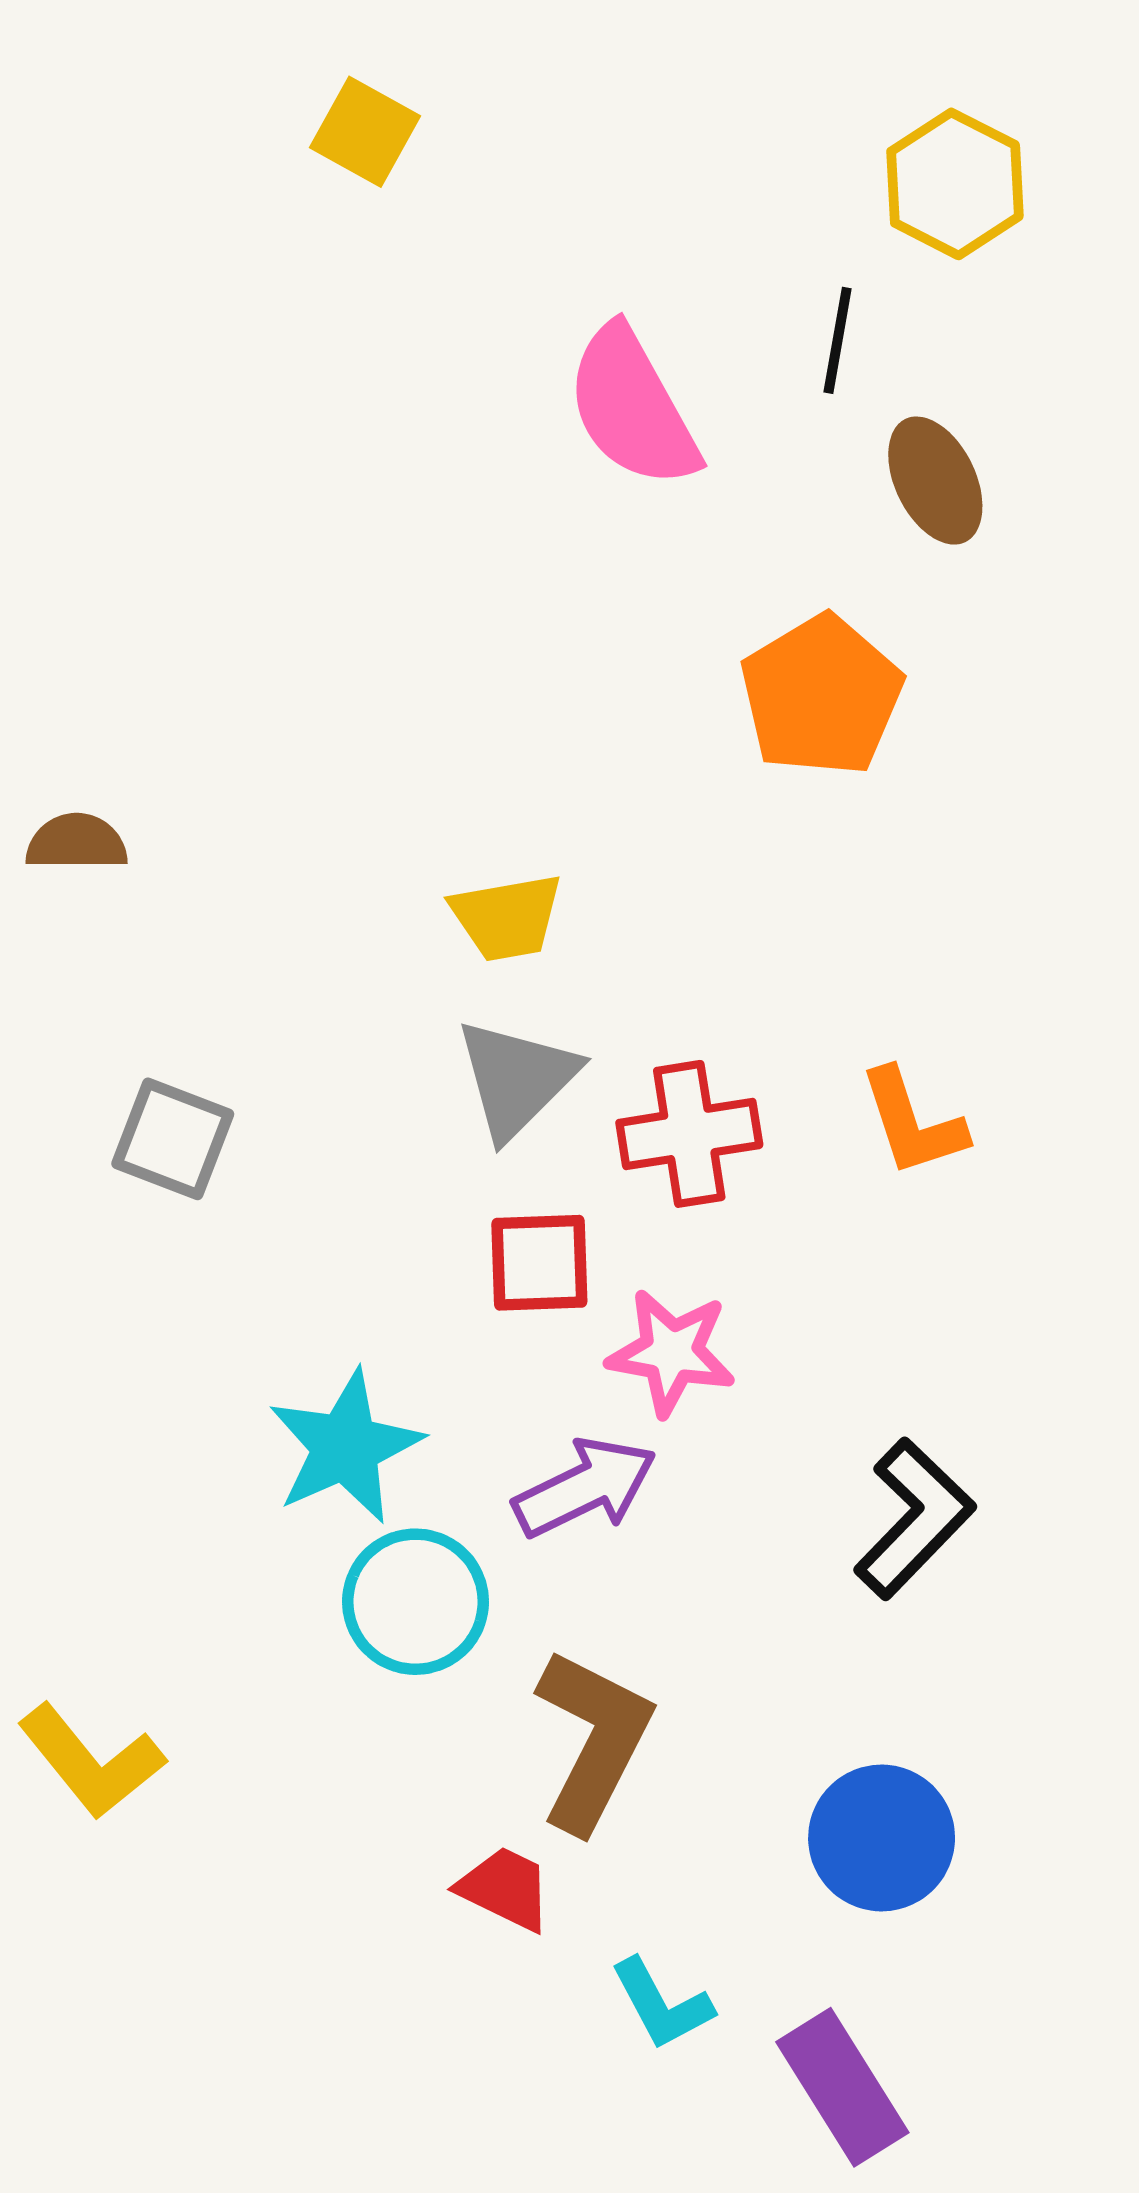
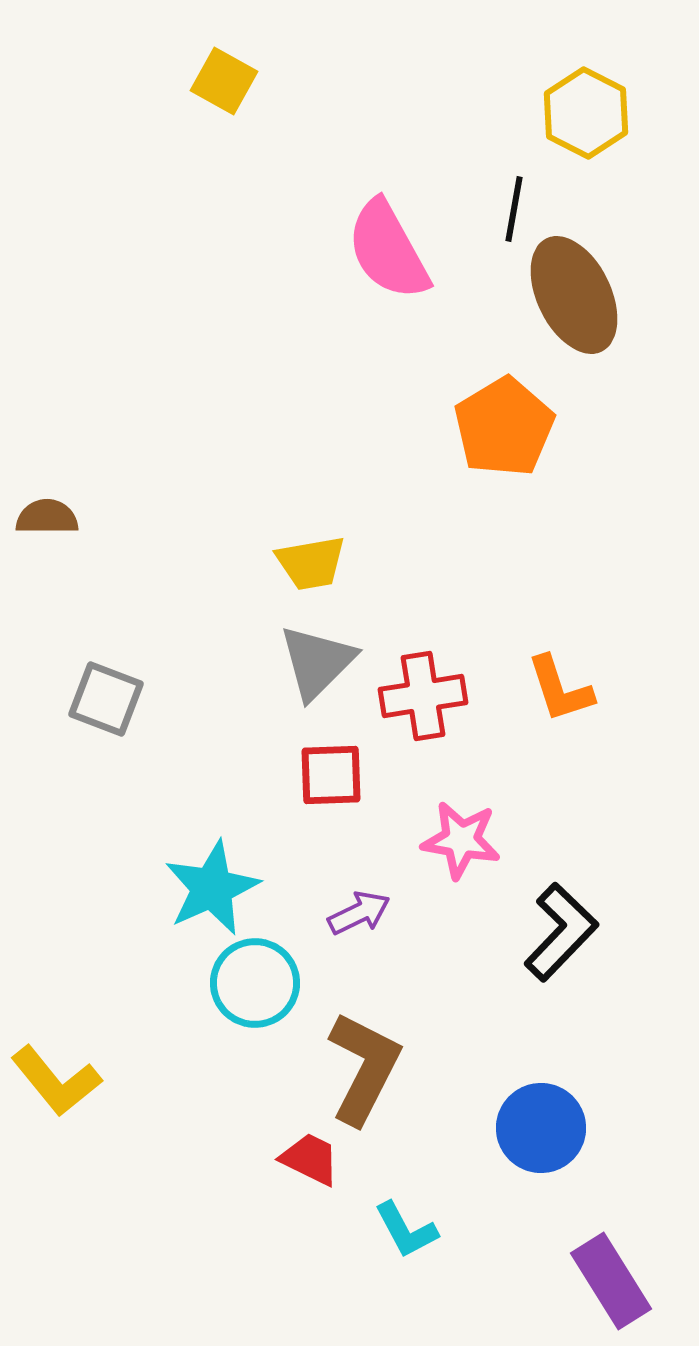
brown ellipse: (935, 481) -> (574, 295), size x1.5
pink star: (671, 1352) -> (461, 840), moved
purple arrow: (585, 1488) -> (359, 913), size x0.7
purple rectangle: (842, 2087) -> (611, 1281), moved

